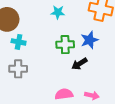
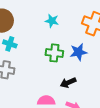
black arrow: (79, 64) -> (68, 83), moved

